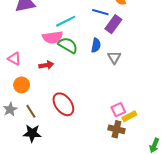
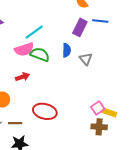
blue line: (100, 12) -> (100, 21), moved
red ellipse: (63, 104) -> (45, 111), turned -30
brown line: (31, 111) -> (15, 123), turned -48
yellow rectangle: (129, 116) -> (109, 113), turned 56

